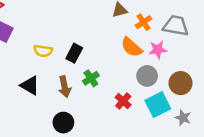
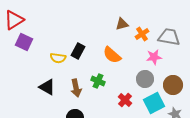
orange semicircle: (132, 47) -> (112, 55), moved
black rectangle: (74, 53) -> (78, 51), moved
green cross: (91, 78) -> (98, 81), turned -32

